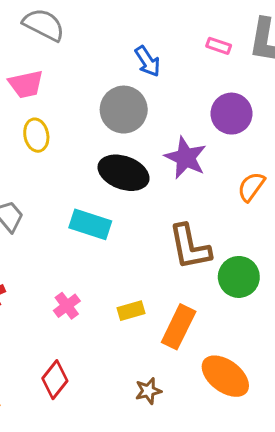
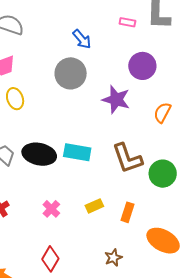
black ellipse: (124, 173) -> (39, 154), moved
cyan rectangle: (90, 224) -> (77, 152), moved
orange rectangle: (179, 327) -> (127, 212), size x0.7

